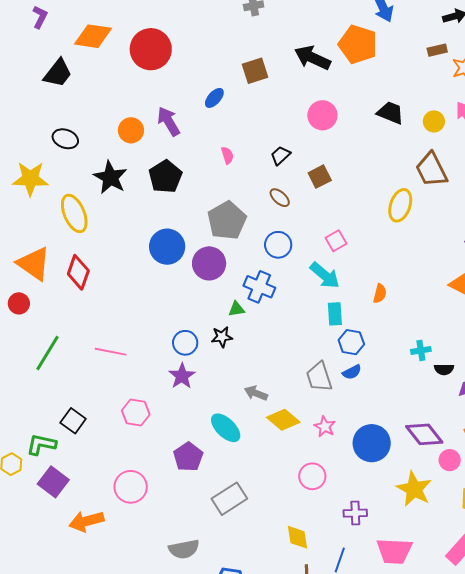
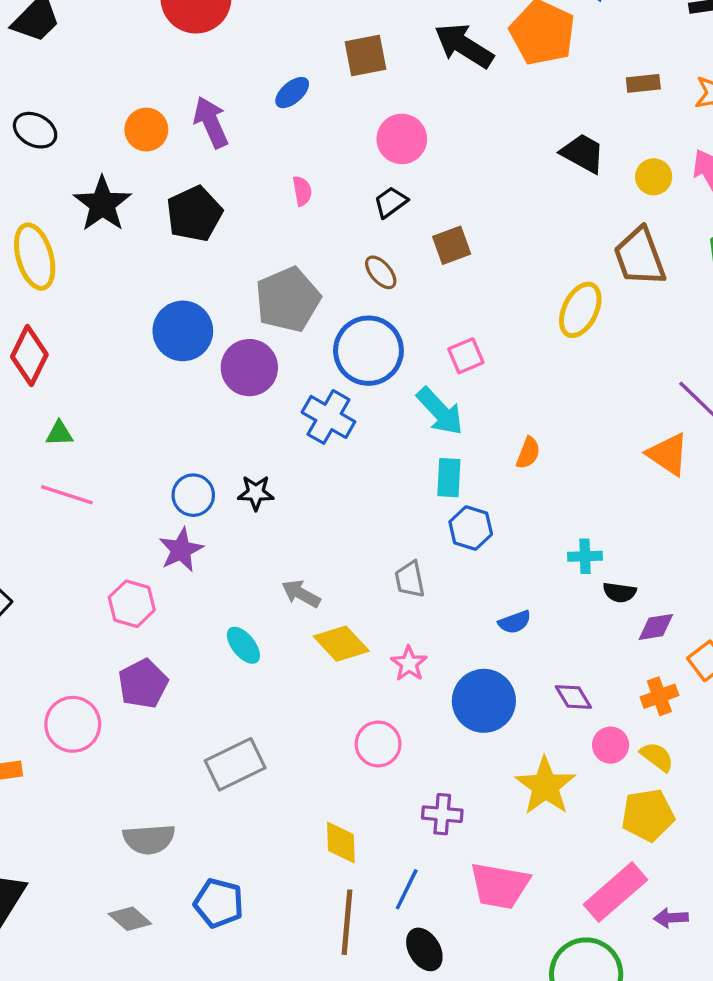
brown rectangle: (437, 50) -> (643, 83), moved
pink circle: (322, 115) -> (402, 139), moved
blue circle: (278, 245) -> (368, 351), size x1.5
green triangle: (236, 309) -> (59, 434), moved
blue semicircle: (352, 372) -> (515, 622), moved
gray trapezoid: (319, 377) -> (410, 579), size x0.7
pink hexagon: (136, 412) -> (132, 604), moved
cyan ellipse: (226, 428) -> (243, 645), size x0.7
purple diamond: (424, 434) -> (573, 697), size x0.6
purple pentagon: (188, 457) -> (143, 684), moved

